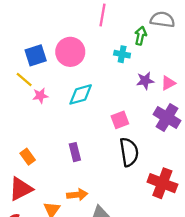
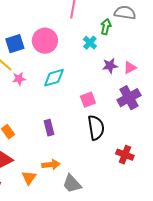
cyan cross: (122, 54) -> (90, 43), turned 32
purple cross: (167, 118) -> (129, 98), turned 30
red cross: (162, 183) -> (125, 155), size x0.7

